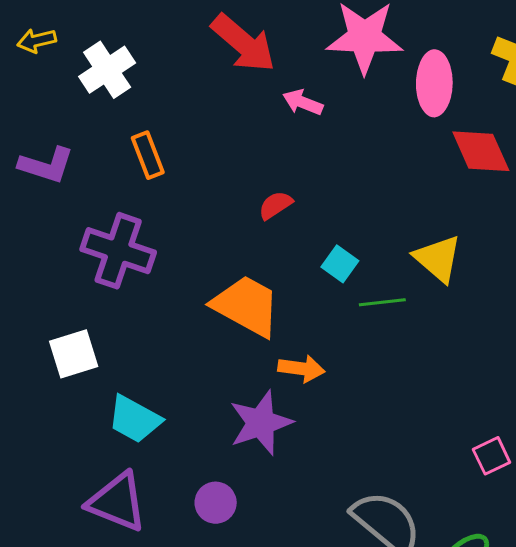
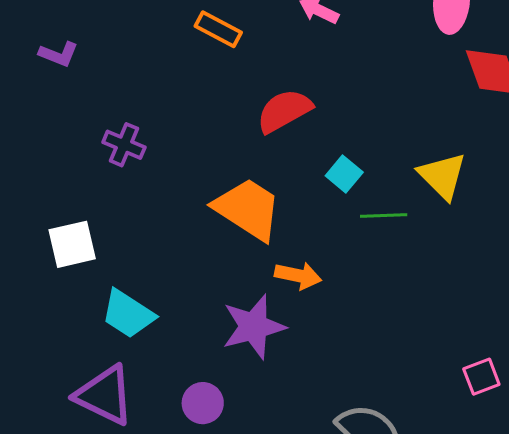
orange rectangle: (148, 155) -> (218, 29), moved, turned -45
purple L-shape: (46, 165) -> (59, 54), size x0.7
red semicircle: (275, 205) -> (284, 111), size x1.6
purple cross: (118, 251) -> (124, 145), size x0.6

